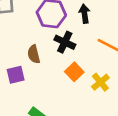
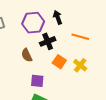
black cross: (65, 42) -> (48, 41), turned -35
purple square: (16, 75) -> (37, 81), moved, turned 32

